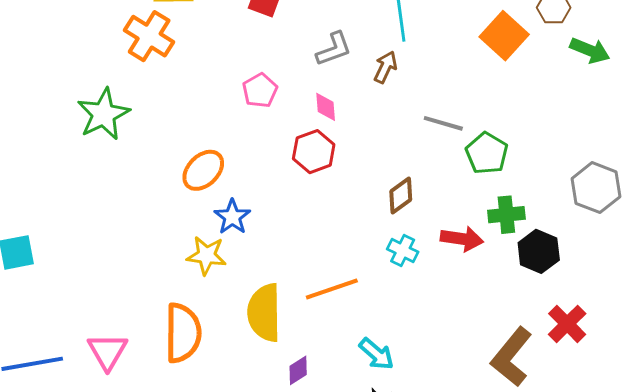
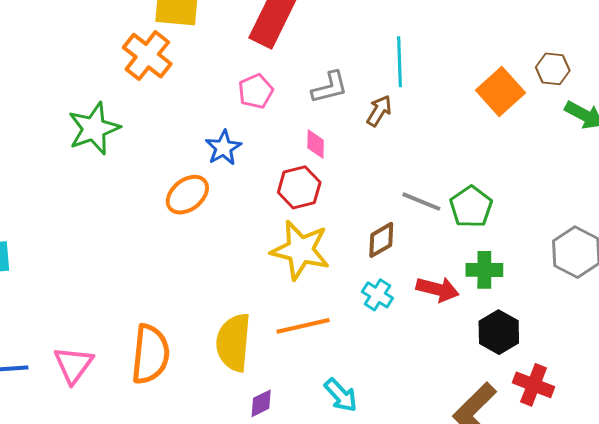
pink pentagon: (260, 90) -> (256, 91), moved
gray line: (443, 123) -> (421, 202), moved
blue star: (232, 217) -> (223, 148), moved
black hexagon: (539, 251) -> (499, 332), moved
yellow star: (206, 255) -> (300, 250), moved, size x1.5
red cross: (567, 324) -> (534, 385), turned -30

